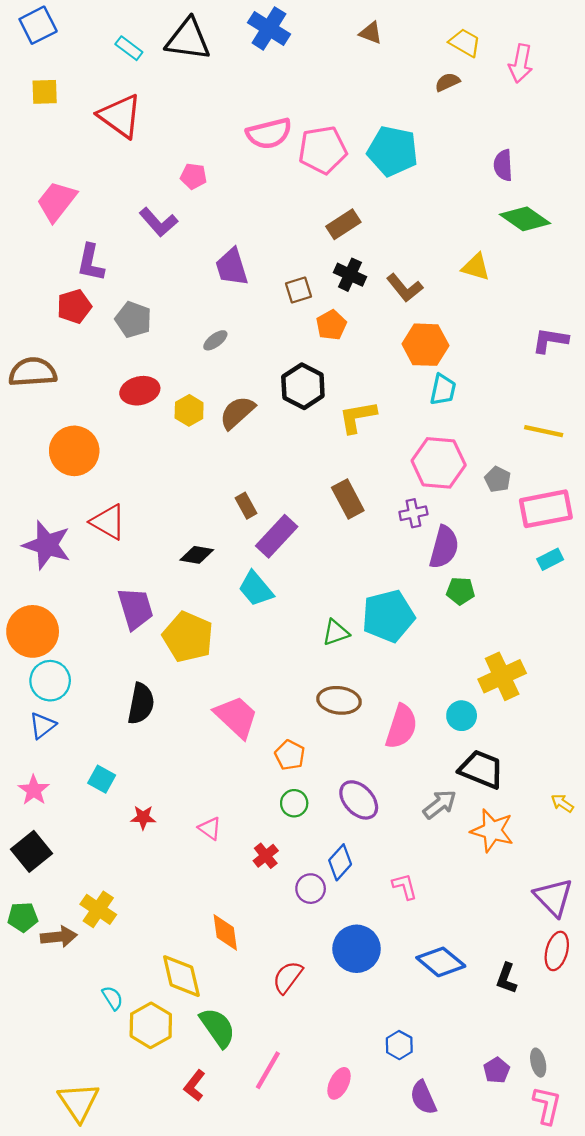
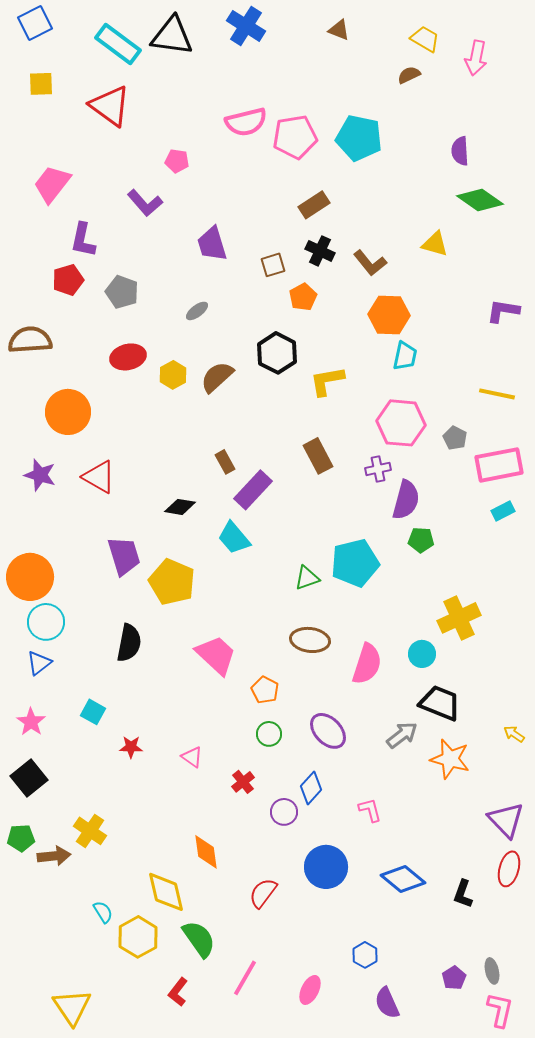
cyan rectangle: (129, 48) -> (118, 44), size x1.8
purple star: (47, 545) -> (40, 475), moved, size x0.7

